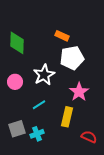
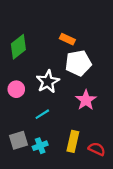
green diamond: (17, 43) -> (18, 47), turned 50
yellow rectangle: (67, 117) -> (73, 141), moved

